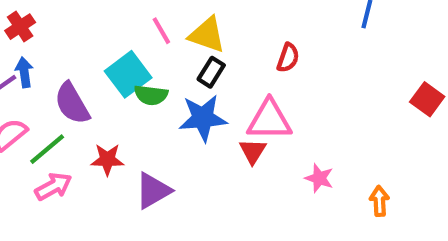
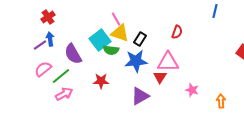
yellow triangle: (207, 35) -> (120, 33), moved
red star: (107, 159) -> (101, 81), moved
purple triangle: (153, 191) -> (140, 96), moved

